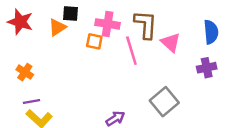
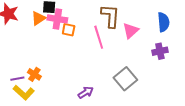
pink cross: (108, 24) -> (57, 19), moved
pink triangle: (171, 43) -> (131, 31), turned 36
orange cross: (25, 72) -> (34, 74), moved

